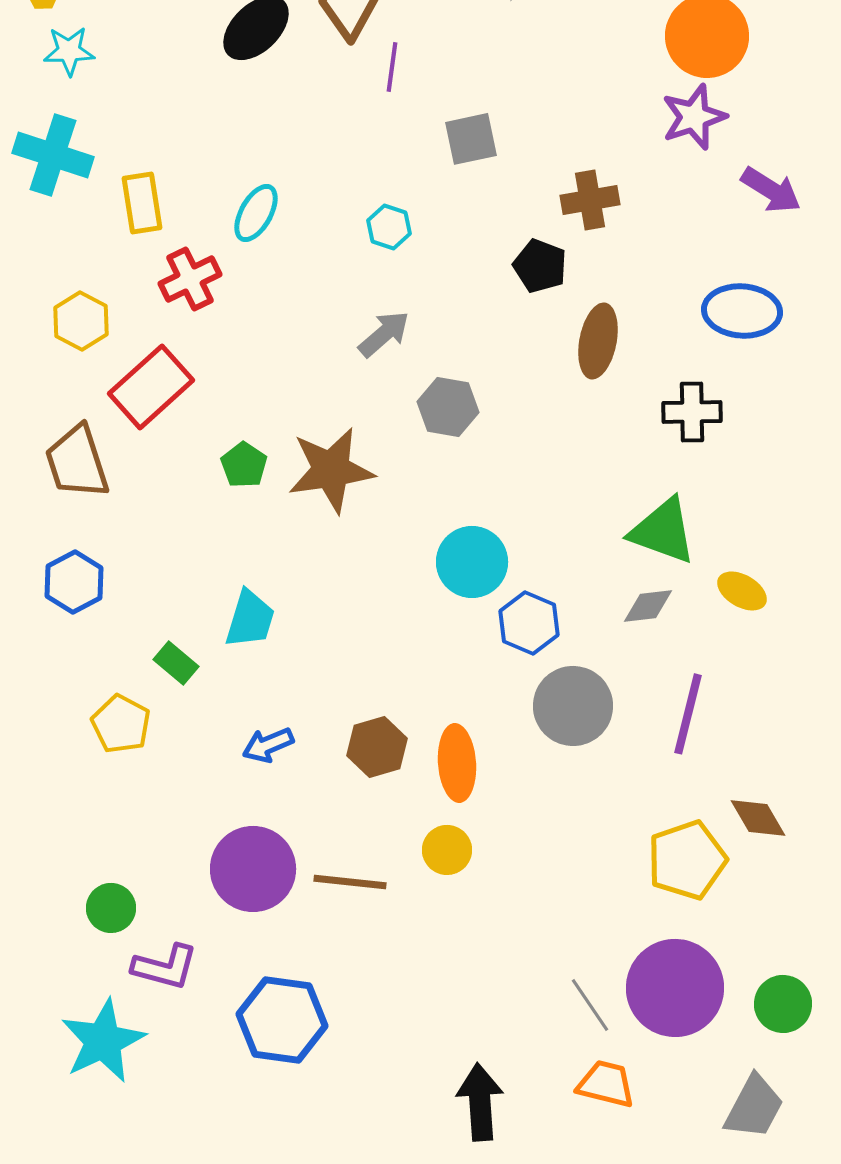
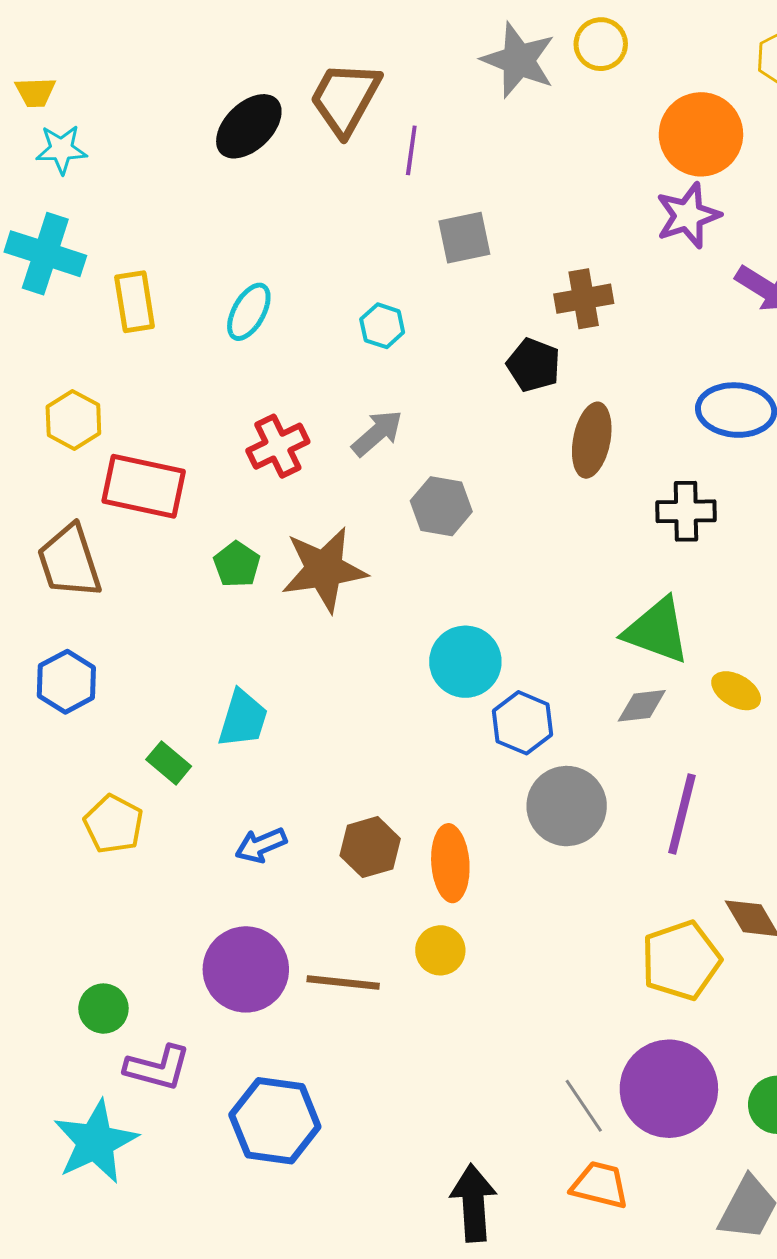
purple line: (392, 67) -> (411, 150), moved
red cross: (190, 279) -> (278, 446), moved
red rectangle: (151, 387) -> (144, 486), turned 54

